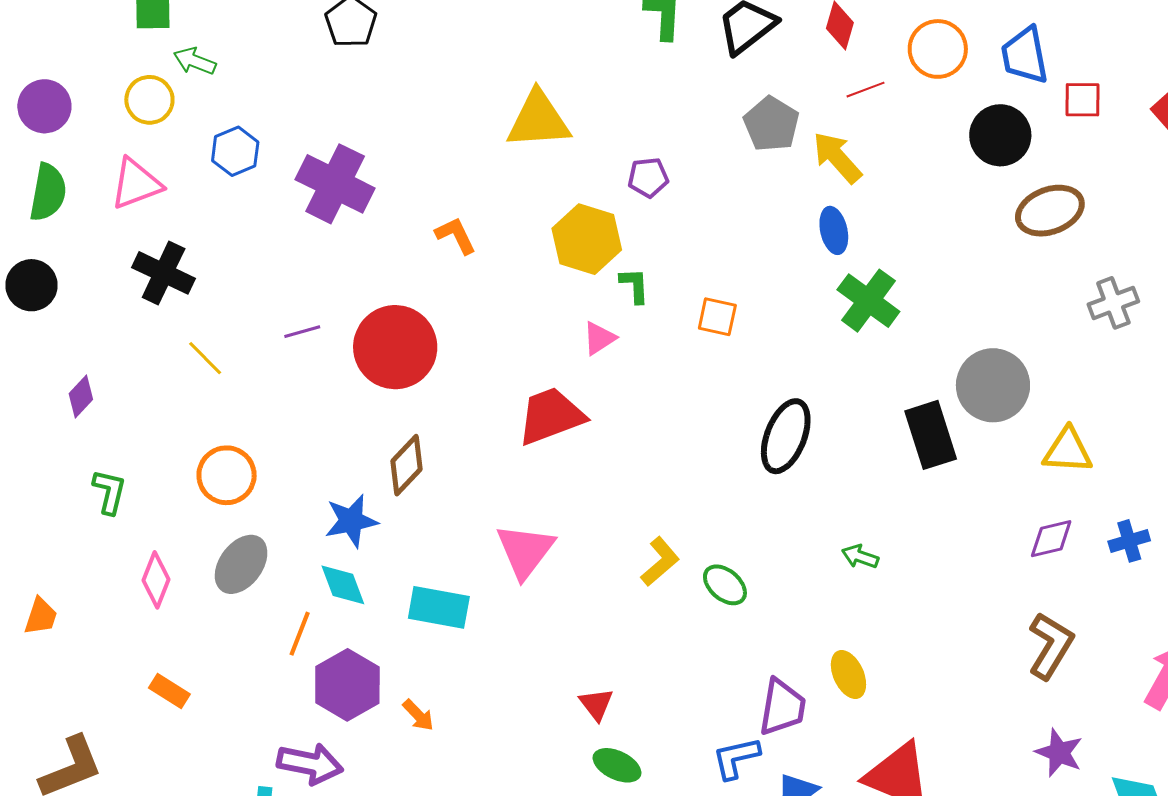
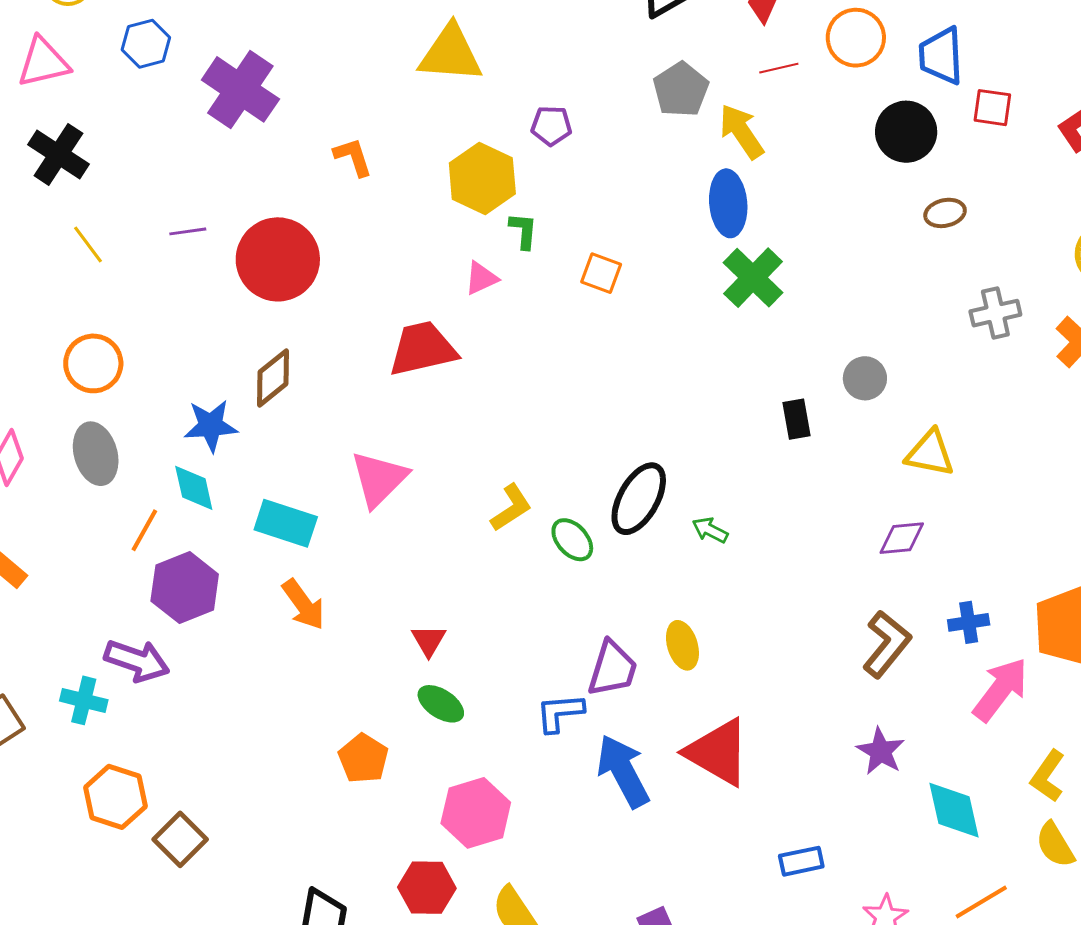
brown ellipse: (1050, 211) -> (945, 213), size x0.6
blue ellipse: (834, 230) -> (728, 203), size x1.4
gray circle: (993, 385) -> (865, 378), size x0.6
black rectangle: (931, 435) -> (796, 419), size x0.6
black ellipse: (786, 436) -> (639, 499), moved
blue cross: (1129, 541) -> (969, 622), moved
gray ellipse: (241, 564) -> (96, 454), turned -60
orange arrow: (418, 715) -> (303, 604), moved, size x1.5

